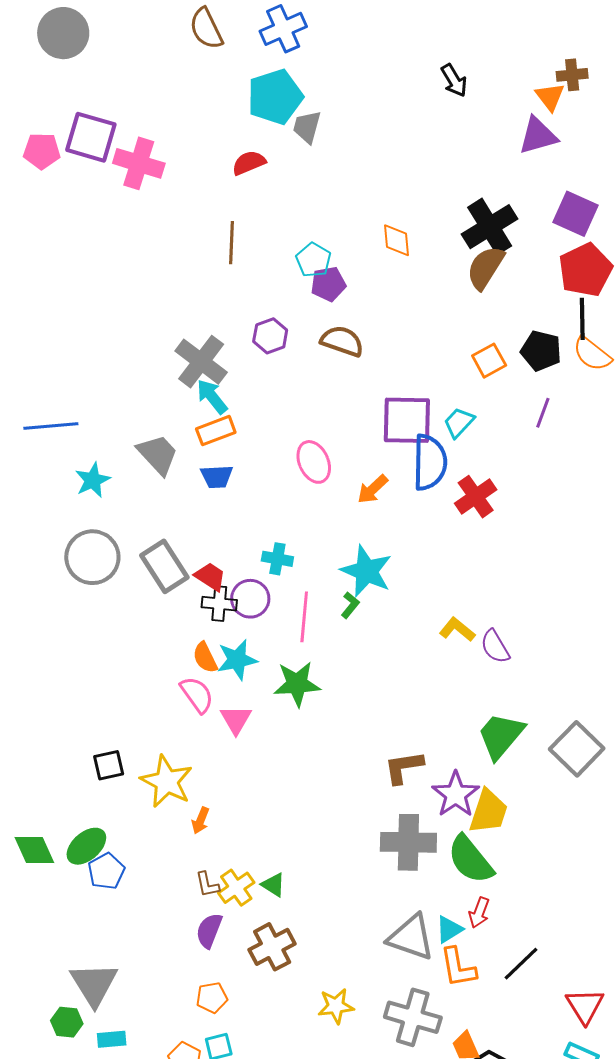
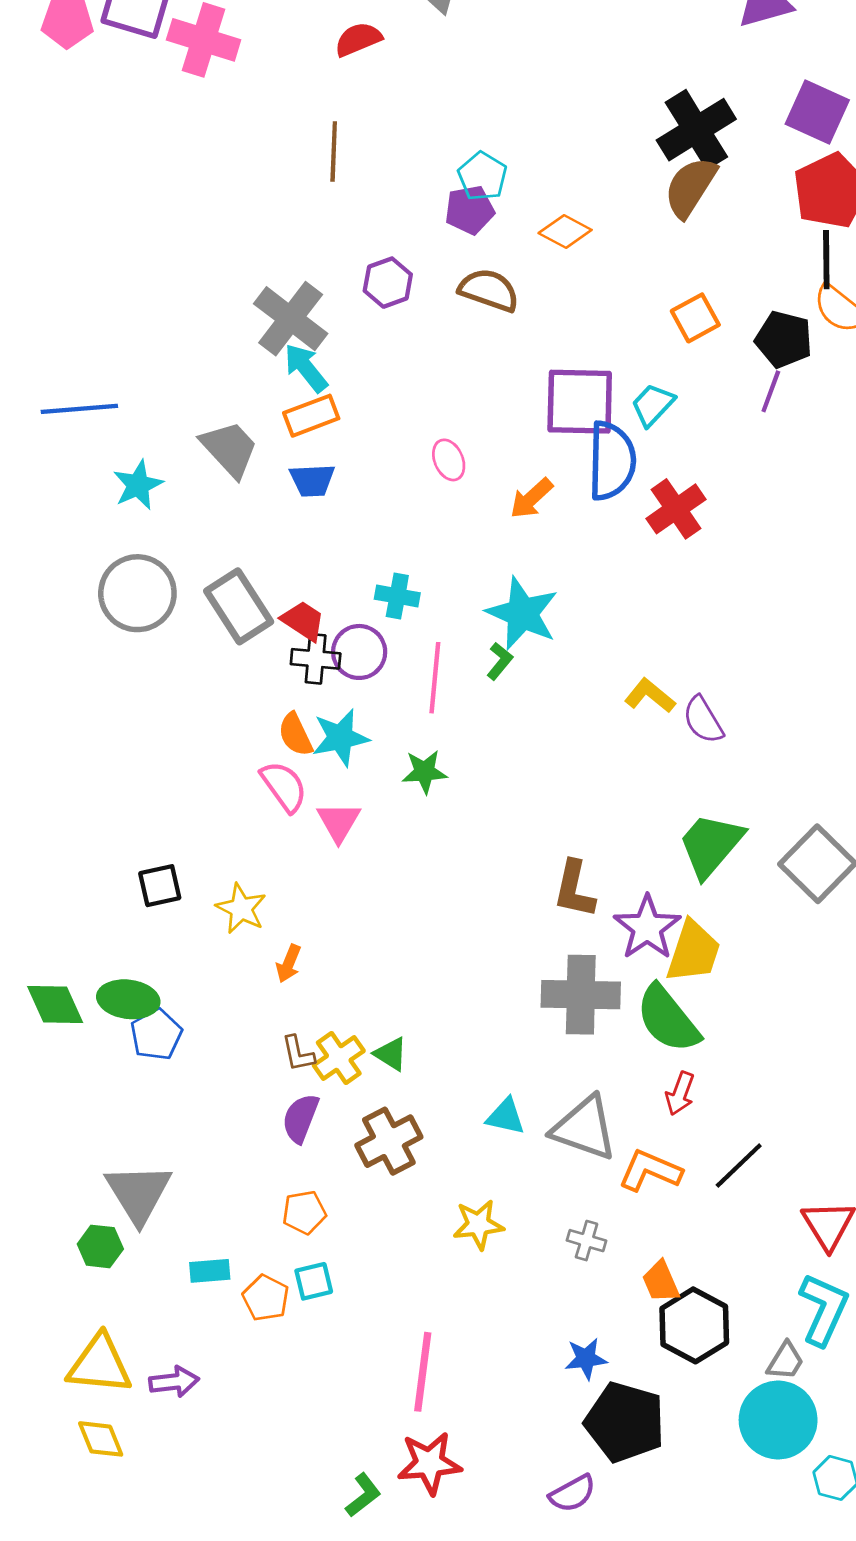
orange diamond: (397, 240) -> (565, 232), moved, turned -57
cyan pentagon: (313, 260) -> (482, 176), moved
black pentagon: (541, 351) -> (784, 339), moved
pink ellipse: (314, 462) -> (449, 460), size x0.7
green star: (297, 684) -> (425, 772), size x0.7
brown L-shape: (404, 767) -> (574, 889), turned -69
yellow star: (167, 781) -> (241, 909), size x0.7
green ellipse: (86, 846) -> (128, 999), turned 48
cyan triangle: (449, 929) -> (506, 1116), moved, turned 44
orange L-shape: (458, 967) -> (650, 1171), turned 123
gray cross: (413, 1017) -> (587, 1241), size x0.5
cyan rectangle: (112, 1039) -> (210, 1271), moved

